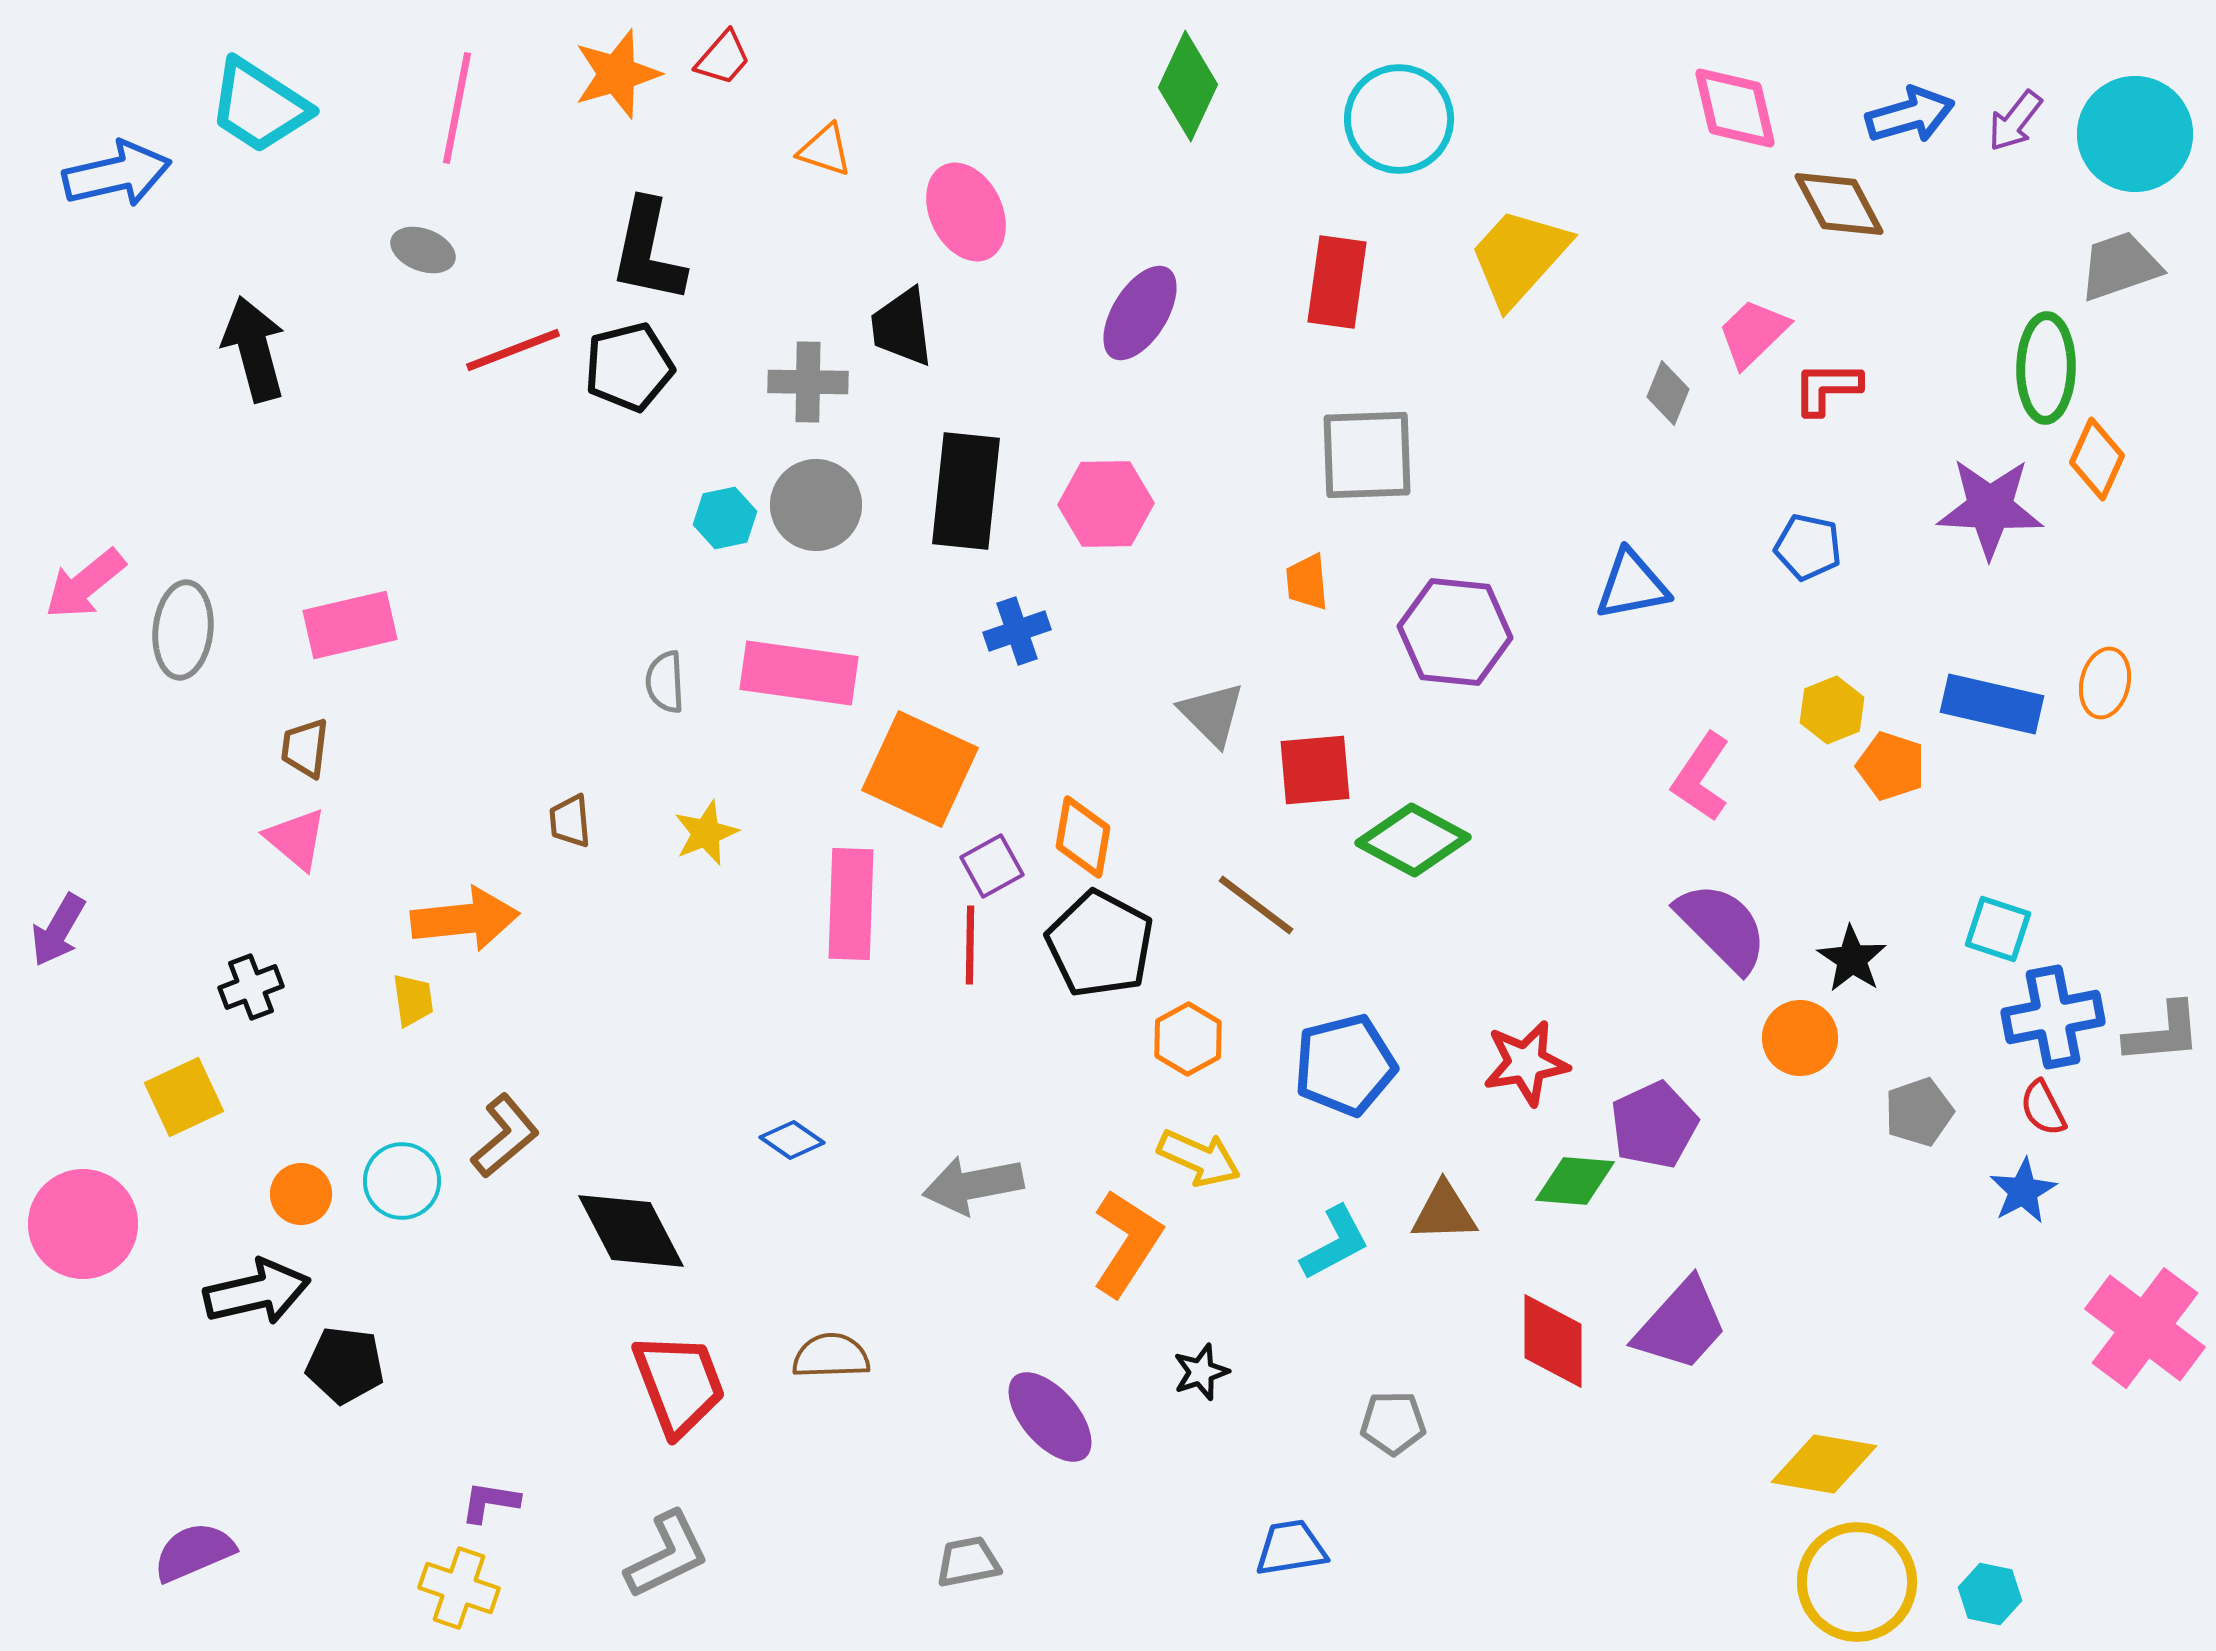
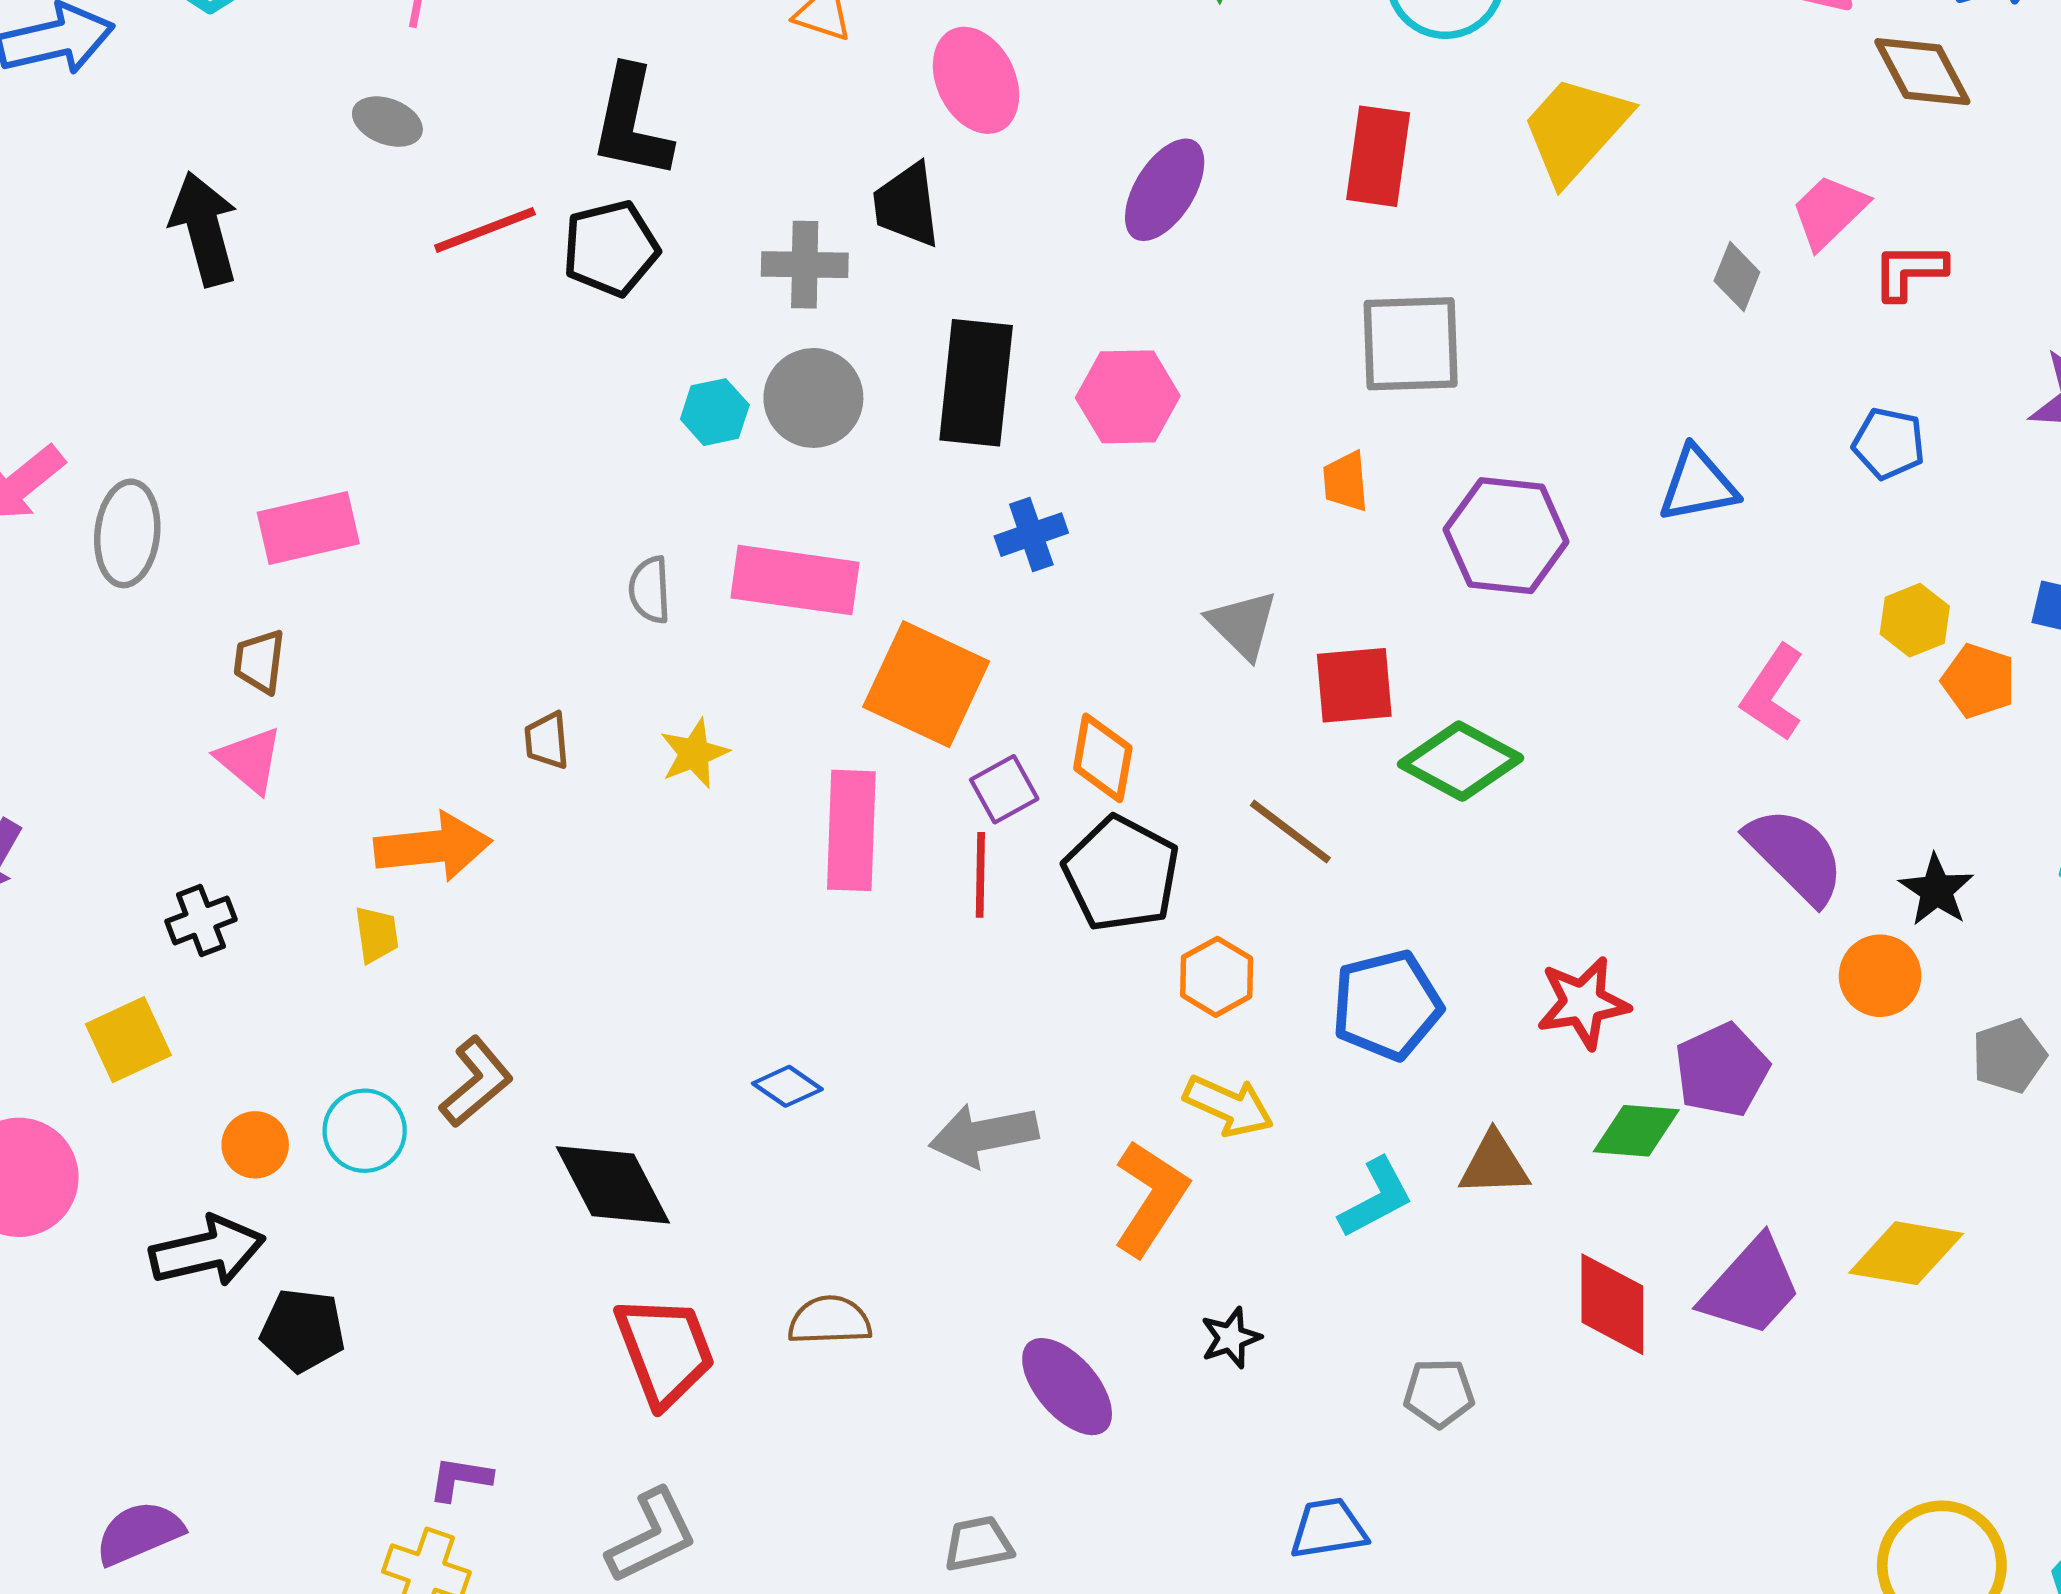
yellow diamond: (1824, 1464) -> (1906, 1253), moved

